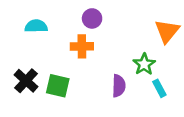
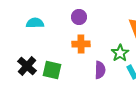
orange cross: (82, 46) -> (81, 44), moved

